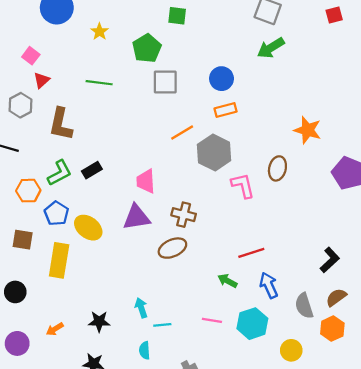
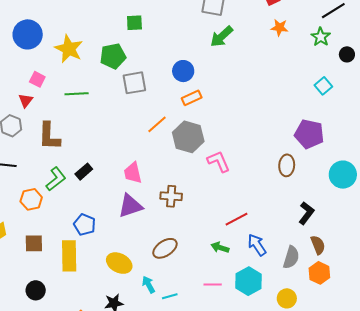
yellow star: (100, 32) -> (69, 49), size x1.8
green pentagon: (147, 48) -> (113, 56), turned 30
pink square: (31, 56) -> (37, 79), moved
orange star: (308, 130) -> (280, 28), moved, size x0.7
brown ellipse: (277, 168) -> (287, 165), moved
blue pentagon: (56, 213) -> (85, 225), moved
yellow ellipse: (88, 228) -> (119, 263), moved
brown ellipse: (172, 248) -> (165, 248), moved
brown semicircle: (336, 297) -> (318, 245), turned 114
gray semicircle: (304, 306) -> (291, 257), turned -135

